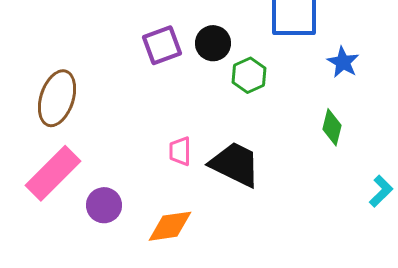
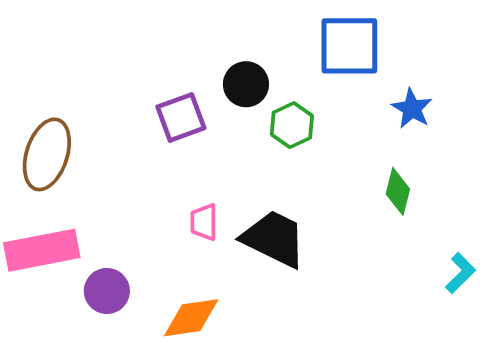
purple square: (162, 45) -> (181, 117), moved
pink rectangle: (53, 173) -> (42, 250), turned 34

